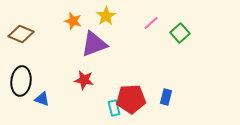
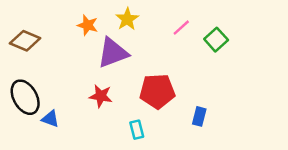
black ellipse: (21, 81) -> (25, 97), turned -36
red pentagon: (131, 99) -> (157, 91), moved

